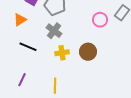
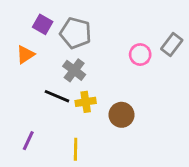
black line: (28, 47) -> (57, 96), moved
brown circle: (88, 52) -> (122, 115), moved

